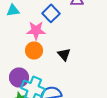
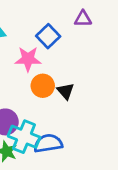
orange circle: (34, 50) -> (43, 86), moved

